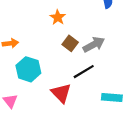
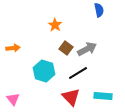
cyan hexagon: (28, 69) -> (44, 71), moved
red triangle: (61, 93) -> (71, 97), moved

